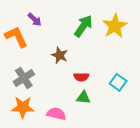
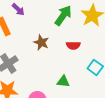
red semicircle: (81, 77) -> (73, 45), moved

